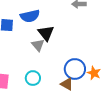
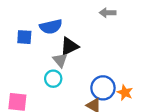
black triangle: (46, 33) -> (69, 46), turned 42
cyan circle: (33, 78) -> (53, 79), moved

